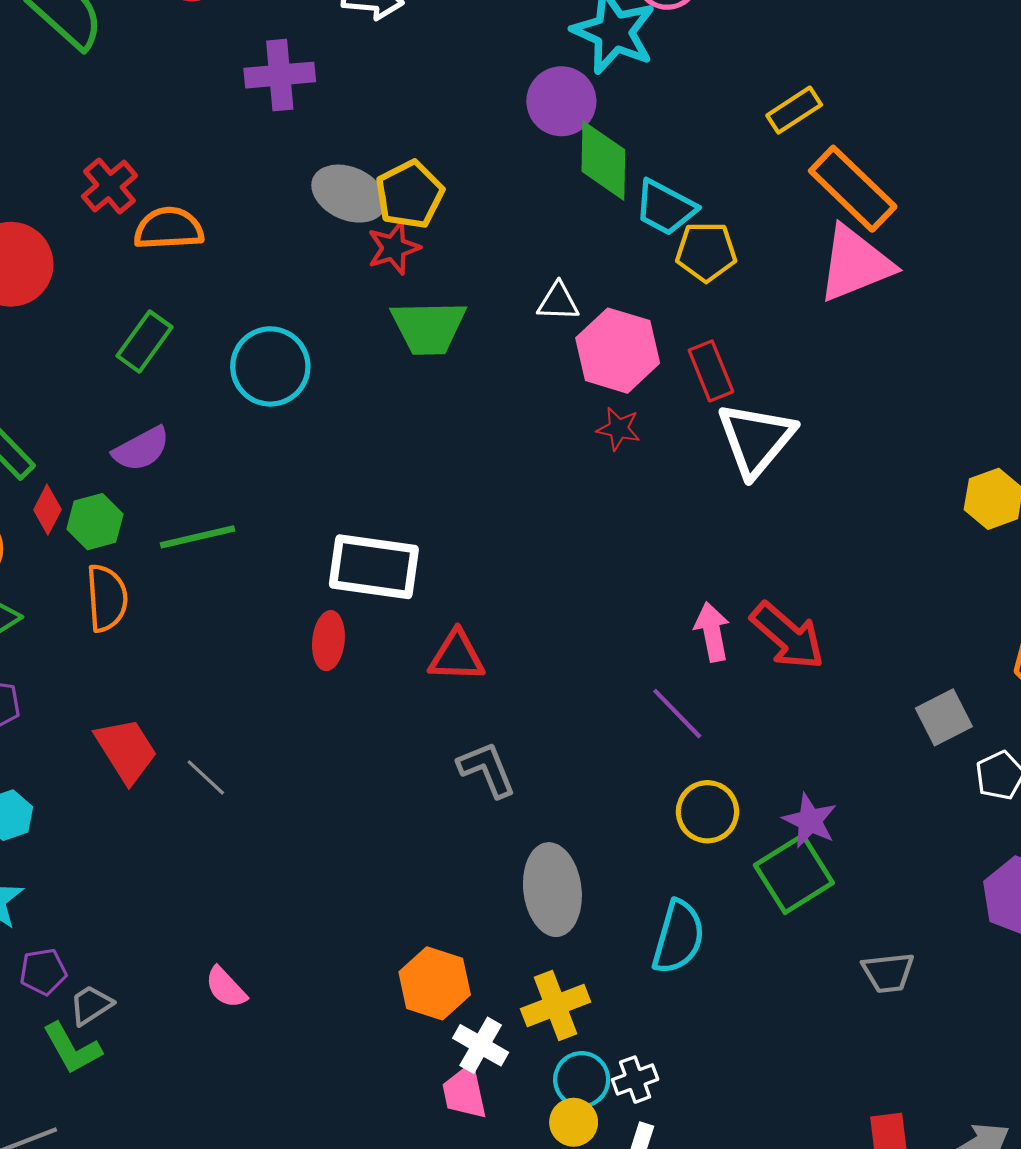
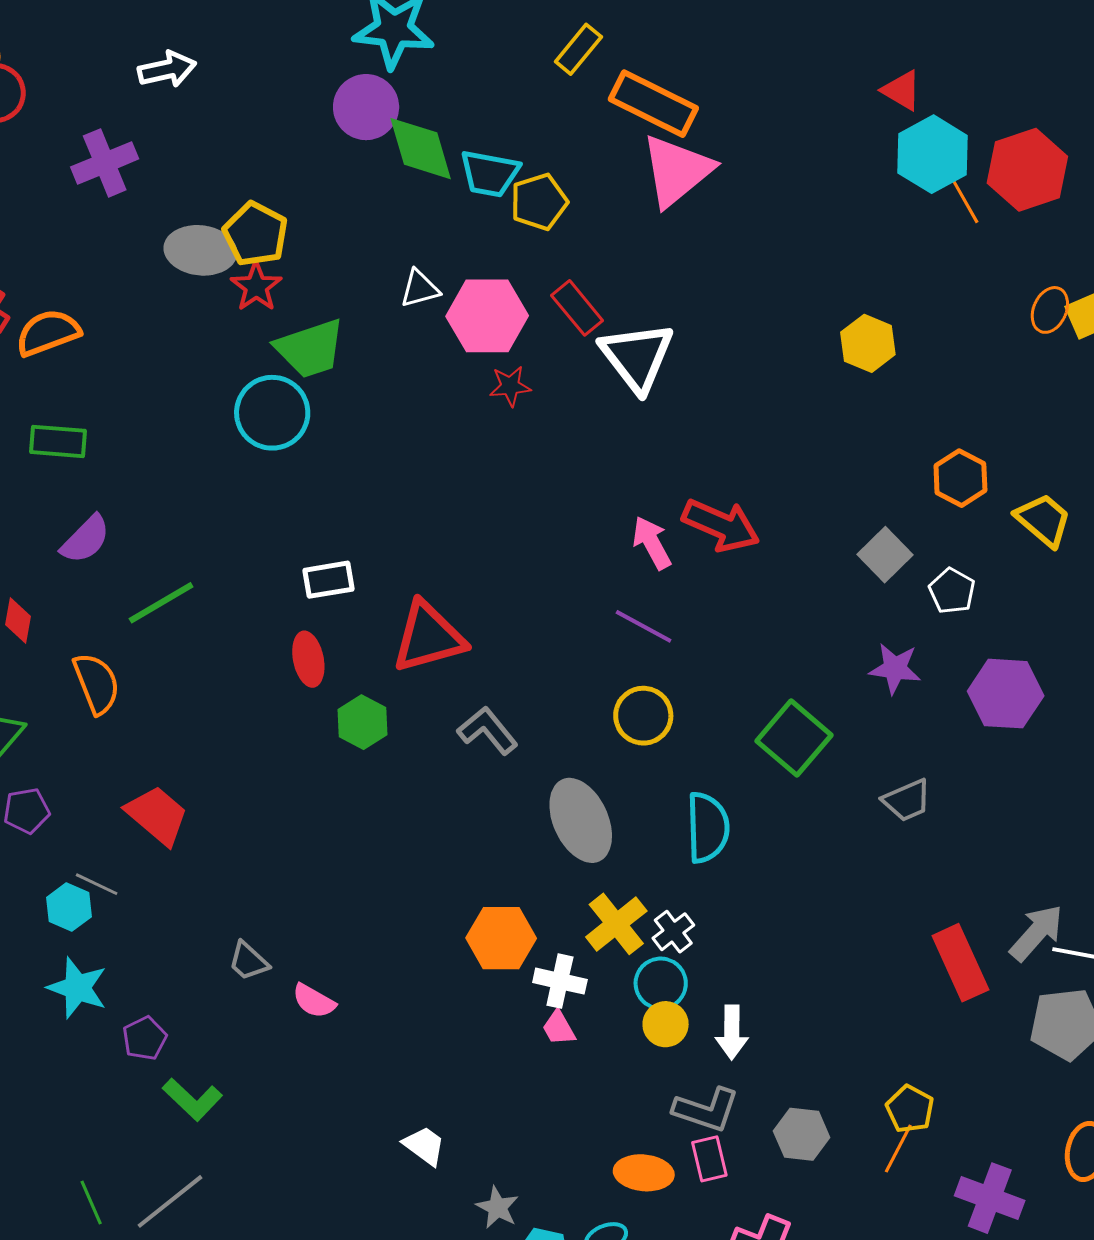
green rectangle: (144, 342) -> (58, 441), turned 76
cyan circle: (270, 366) -> (272, 413), moved
green hexagon: (95, 522) -> (362, 722), moved
white rectangle: (374, 567) -> (329, 580), size x0.6
red triangle: (457, 656) -> (428, 637), size x1.4
gray line: (206, 777) -> (97, 884), moved
yellow circle: (707, 812) -> (643, 716), moved
purple star: (810, 821) -> (895, 668), moved
gray trapezoid: (91, 1005) -> (248, 961), moved, turned -87
white cross: (635, 1080) -> (673, 932), moved
pink trapezoid: (464, 1092) -> (559, 1028), size x0.7

